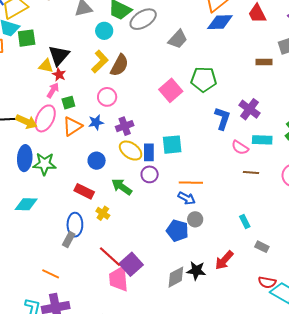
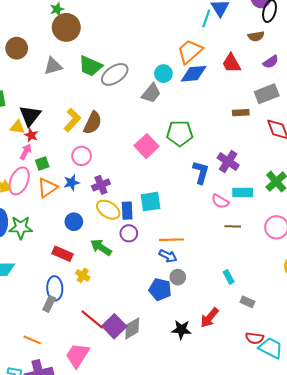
cyan circle: (104, 31) -> (163, 74), moved
gray diamond: (176, 277) -> (132, 328), moved
pink trapezoid: (119, 279) -> (77, 355), moved, turned 40

